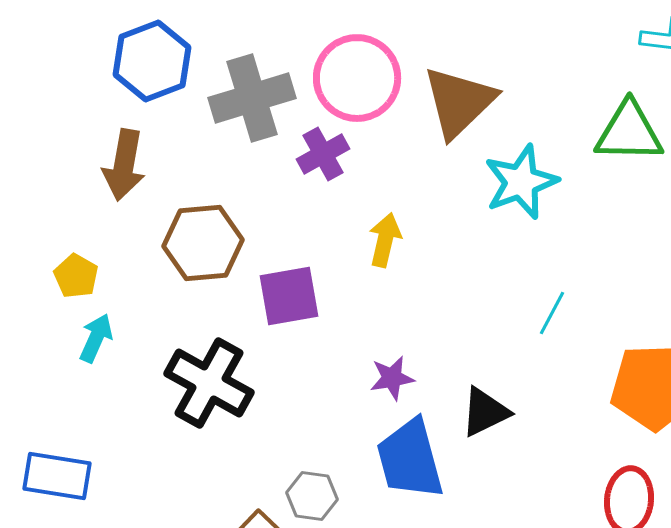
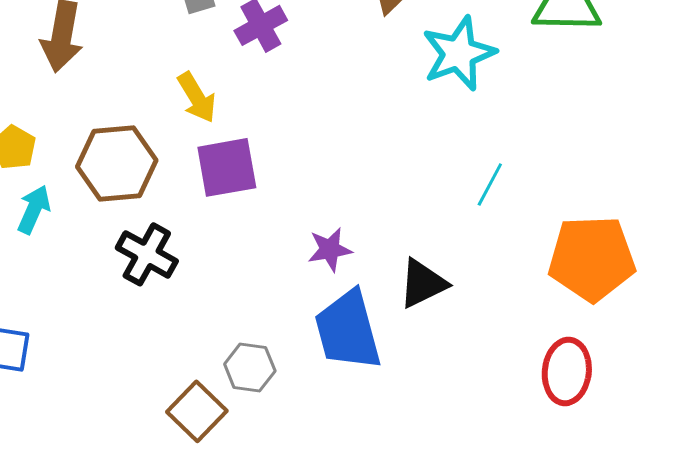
yellow arrow: (385, 240) -> (197, 97), moved, turned 136
brown hexagon: (203, 243) -> (117, 163), moved
black cross: (209, 383) -> (147, 254), size x0.7

